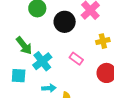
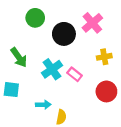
cyan cross: (42, 61) -> (52, 69), moved

